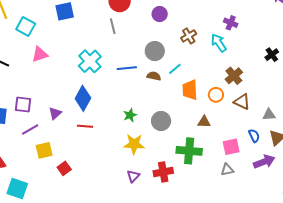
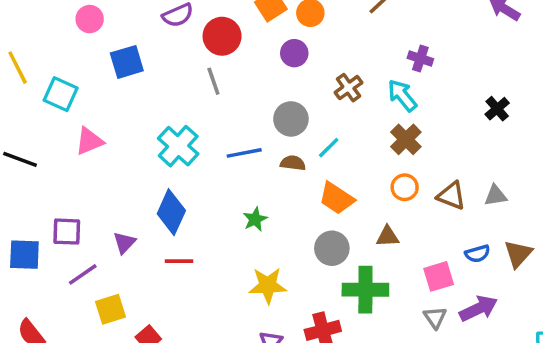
brown cross: (234, 76) -> (406, 139), moved
orange trapezoid: (190, 90) -> (337, 198), moved, turned -50
green star: (130, 115) -> (255, 219), moved
gray triangle: (269, 115) -> (496, 196), moved
gray circle: (161, 121) -> (332, 248), moved
blue semicircle: (254, 136) -> (477, 254), turned 104
purple arrow: (264, 162) -> (479, 308), moved
gray triangle: (227, 170) -> (435, 317), turned -48

